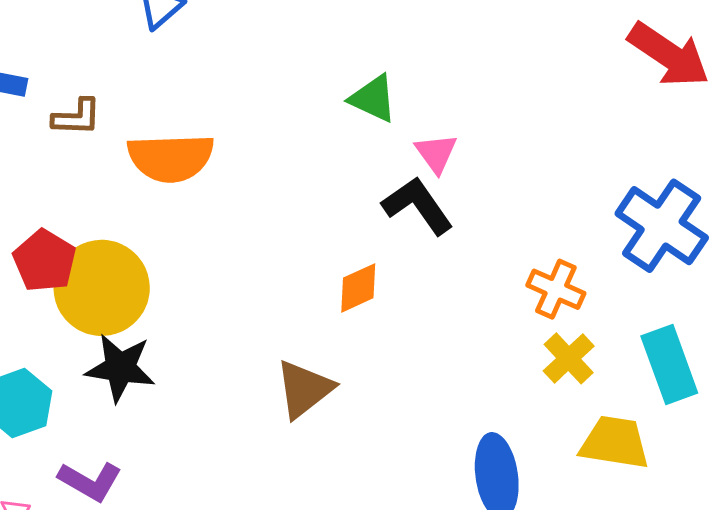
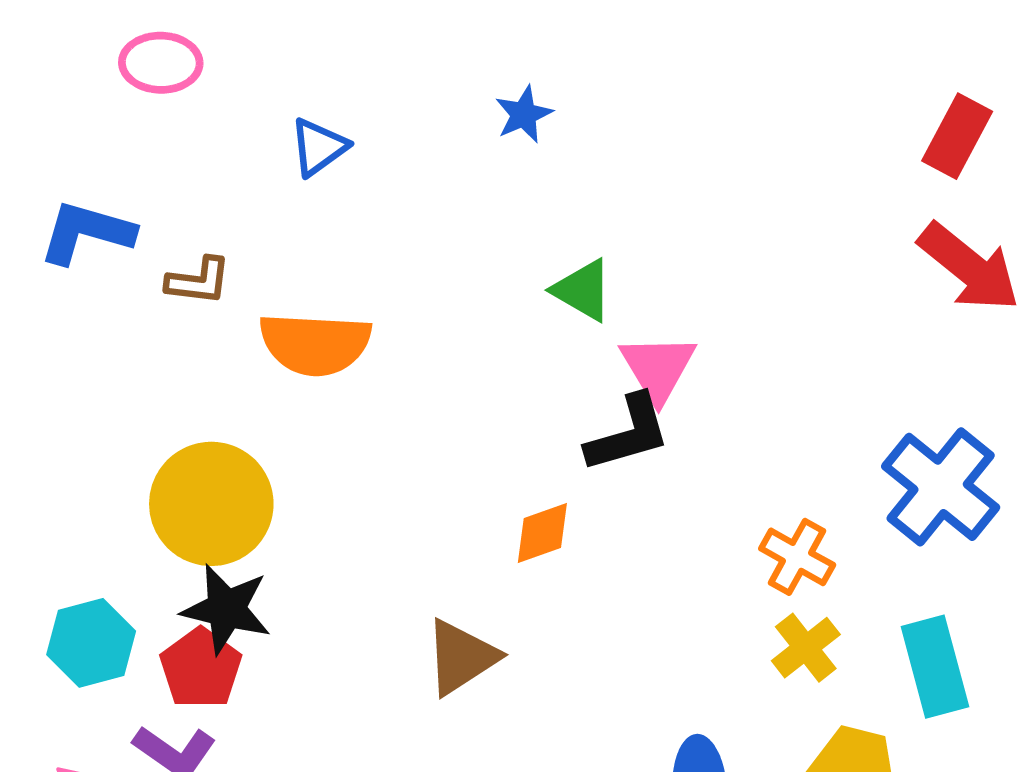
pink triangle: (436, 153) -> (658, 368), size x1.4
black L-shape: (418, 206) -> (628, 433), turned 104
red pentagon: (45, 261) -> (201, 668), moved

